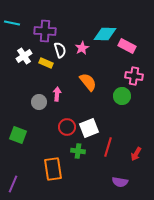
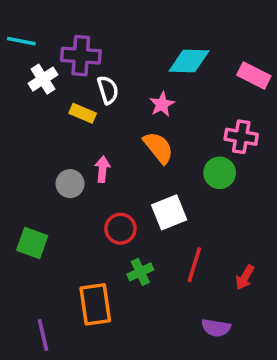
pink rectangle: (127, 46) -> (254, 75), moved
pink star: (82, 48) -> (162, 104), moved
white cross: (24, 56) -> (43, 79), moved
white square: (89, 128) -> (169, 212), moved
green cross: (78, 151) -> (140, 272), turned -32
purple line: (13, 184) -> (43, 335), moved, turned -36

